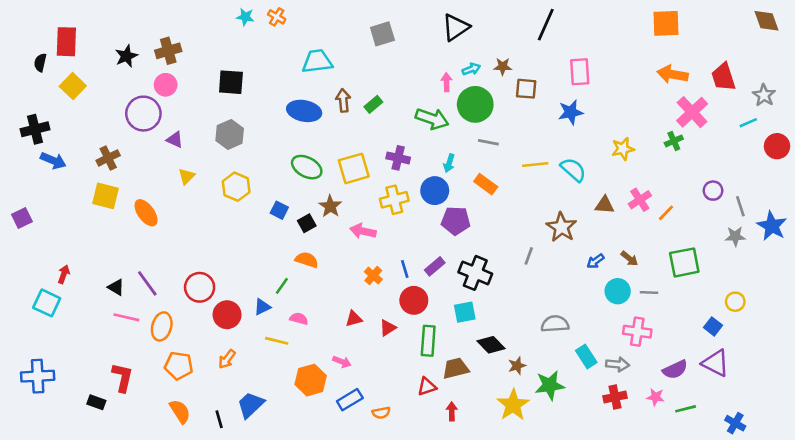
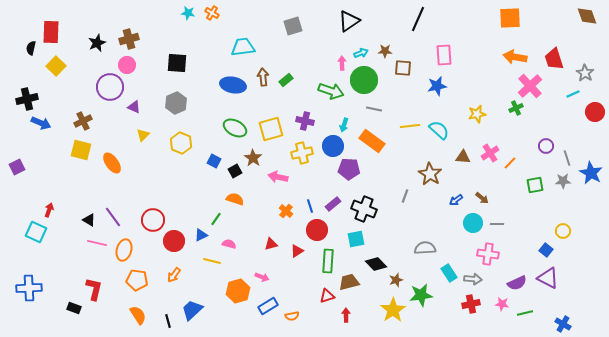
orange rectangle: (486, 184) -> (372, 141), size x1.4
green square: (684, 262) -> (535, 185), moved, size x0.7

